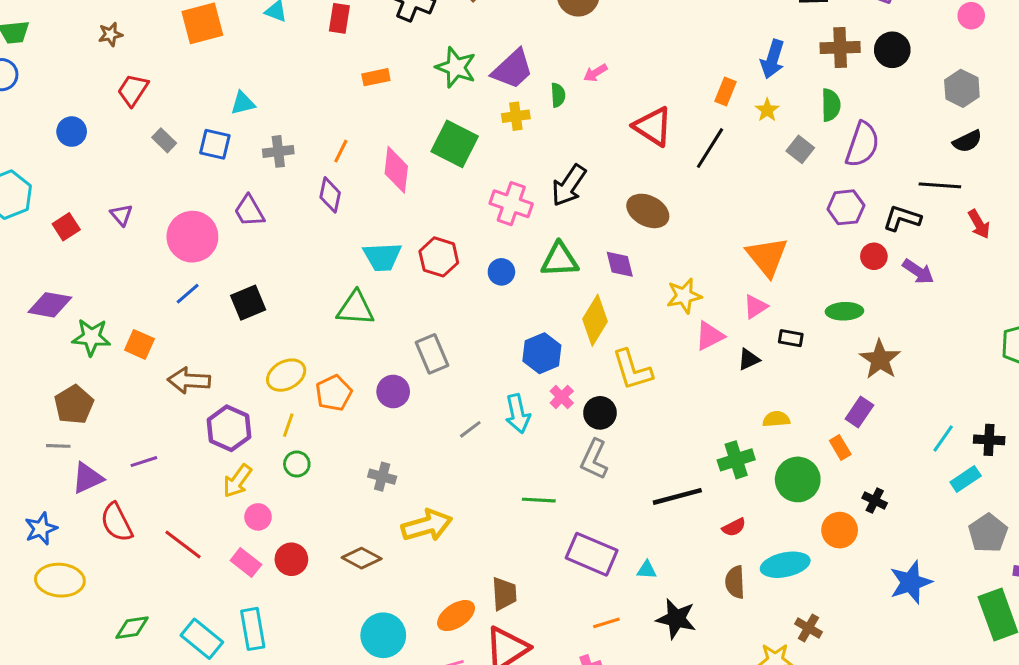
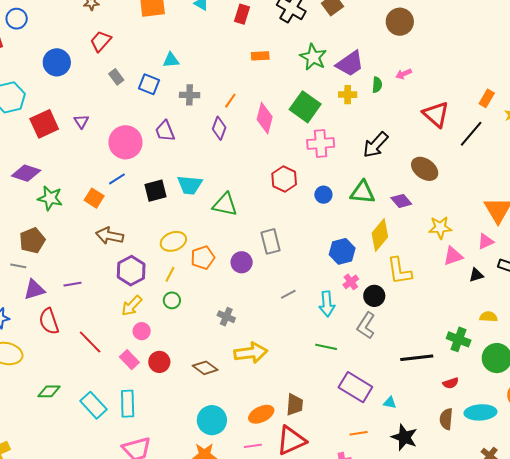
blue circle: (72, 132) -> (57, 62), size x1.4
pink cross: (511, 204) -> (321, 143), moved, turned -32
red square: (66, 227) -> (44, 124), size x1.6
cyan trapezoid: (382, 257) -> (190, 185), moved
purple diamond: (620, 264) -> (401, 201), turned -35
orange square: (139, 344) -> (94, 198), moved
cyan arrow: (518, 414) -> (327, 304), moved
green cross: (736, 460) -> (459, 339), turned 30

